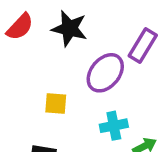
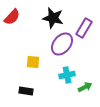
black star: (69, 28) -> (53, 18), moved

